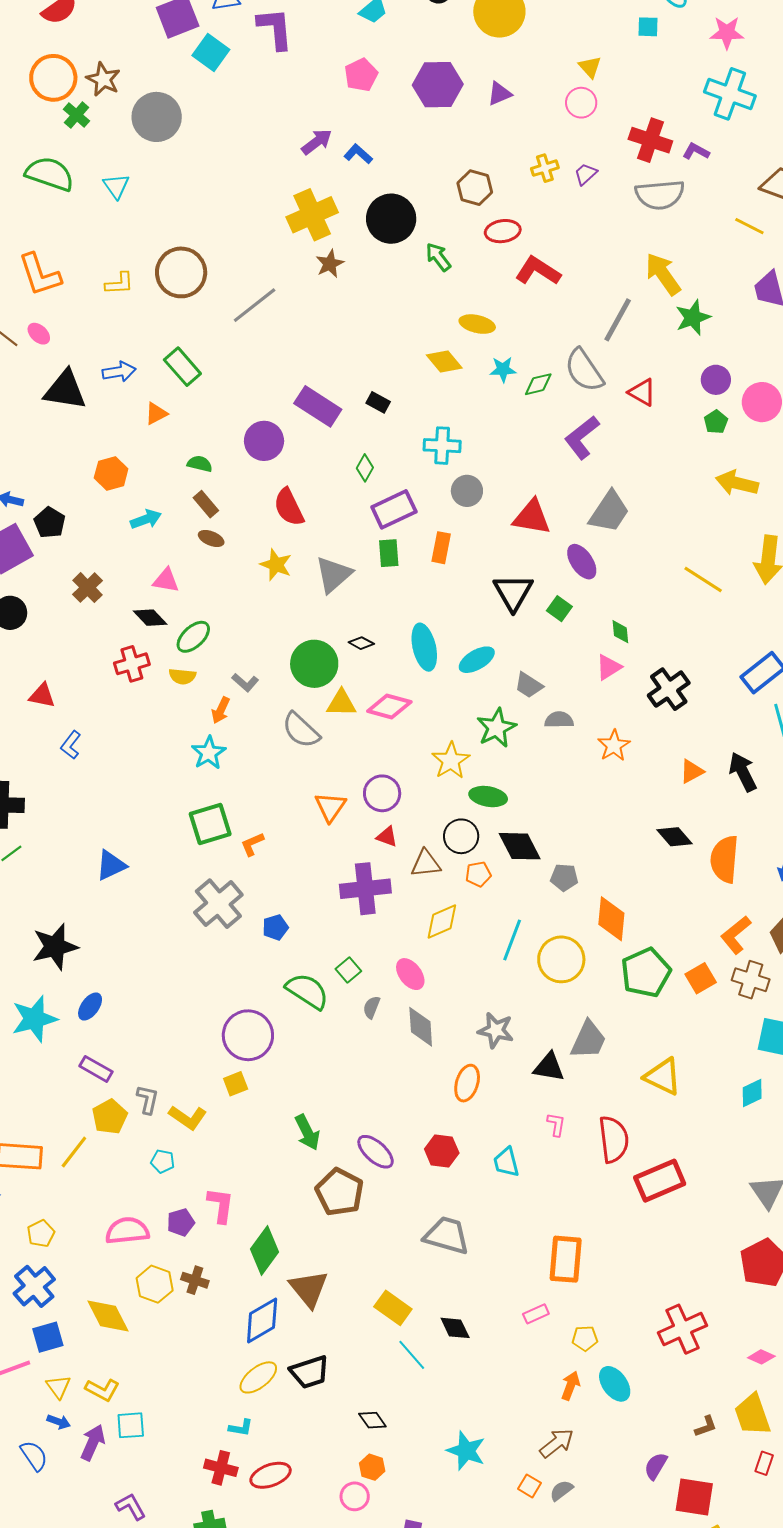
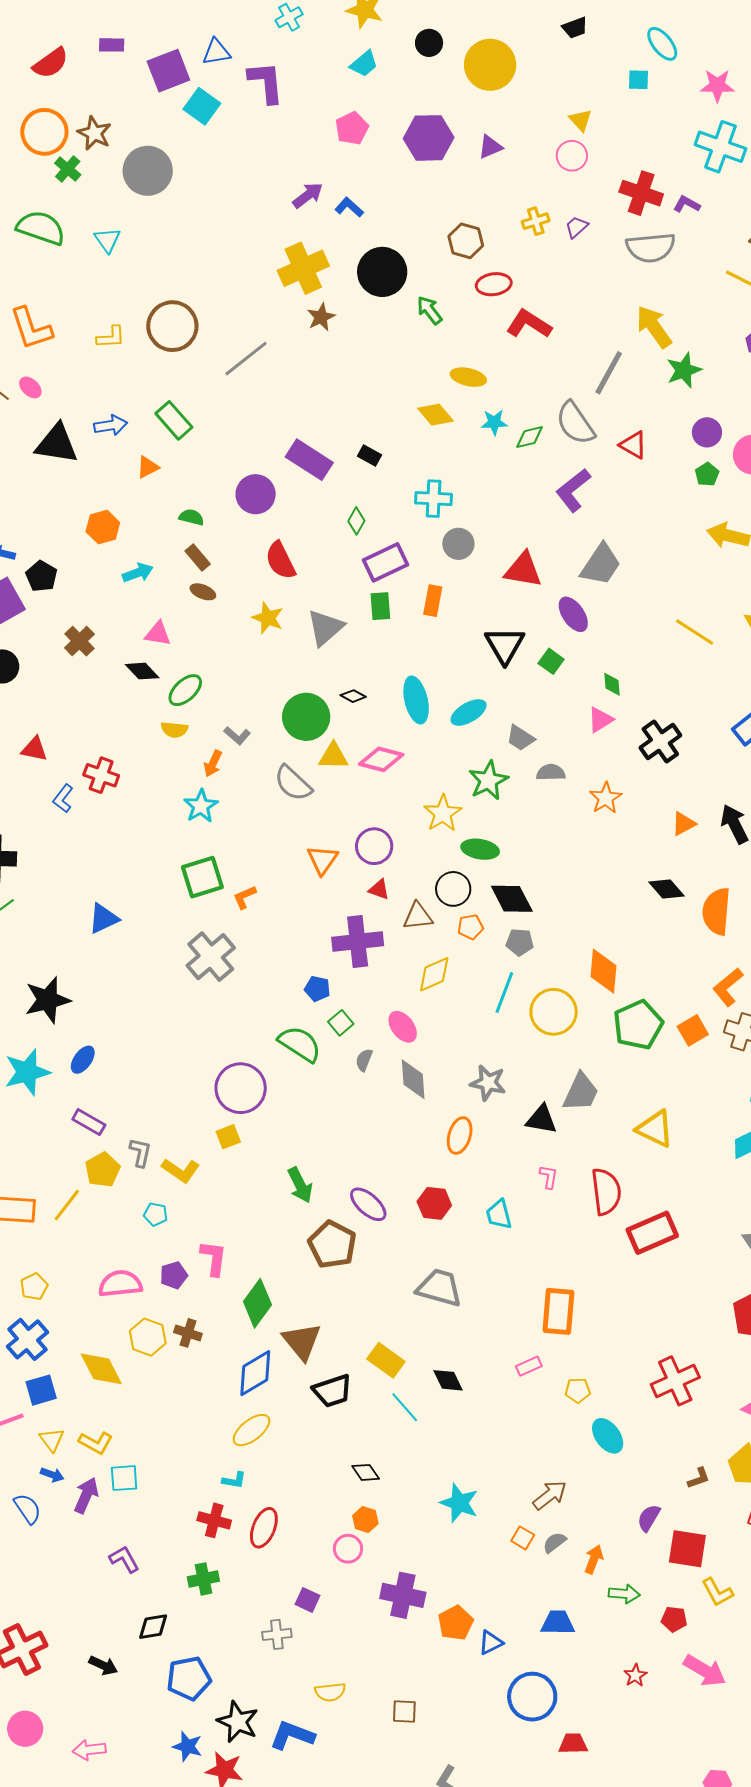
red cross: (132, 664) -> (101, 775), moved, turned 36
gray pentagon: (564, 877) -> (520, 942), moved
blue pentagon: (275, 927) -> (317, 989), moved, turned 30
black trapezoid: (310, 1372) -> (332, 1391), moved
orange arrow: (571, 1386) -> (594, 1559), moved
red ellipse: (271, 1475) -> (264, 1528), turned -48

